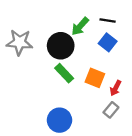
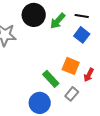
black circle: (61, 46) -> (34, 15), moved
green rectangle: (64, 73) -> (51, 79), moved
gray rectangle: (111, 110) -> (72, 94), moved

